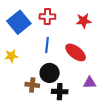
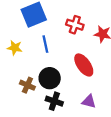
red cross: (47, 17) -> (75, 25), moved
blue line: (47, 45) -> (45, 44), moved, turned -35

